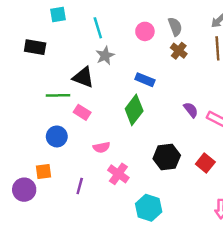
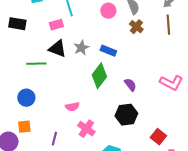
gray star: (105, 56) -> (81, 48), moved
purple semicircle: (191, 110) -> (130, 85), moved
pink rectangle: (82, 112) -> (56, 25), moved, turned -48
blue circle: (57, 136) -> (26, 98), moved
red square: (205, 163) -> (158, 137), moved

